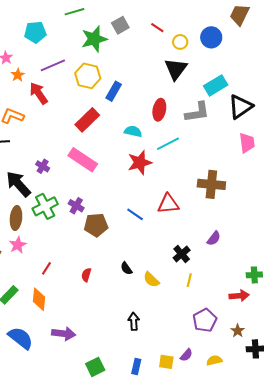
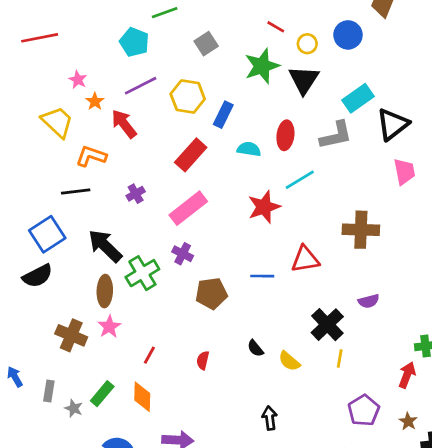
gray square: (120, 25) -> (206, 44), moved
cyan pentagon: (35, 32) -> (134, 42), moved, turned 30
green star: (94, 39) -> (262, 66), moved
cyan semicircle: (133, 131) -> (249, 149), moved
pink rectangle: (83, 160) -> (188, 208), turned -68
purple cross: (43, 166) -> (136, 194), moved, turned 32
purple cross: (76, 206) -> (183, 254), moved
blue line: (135, 214) -> (262, 276), turned -30
purple semicircle: (214, 238) -> (369, 301), turned 42
black cross: (182, 254) -> (327, 325), size x1.4
red arrow: (239, 296) -> (407, 375), turned -60

